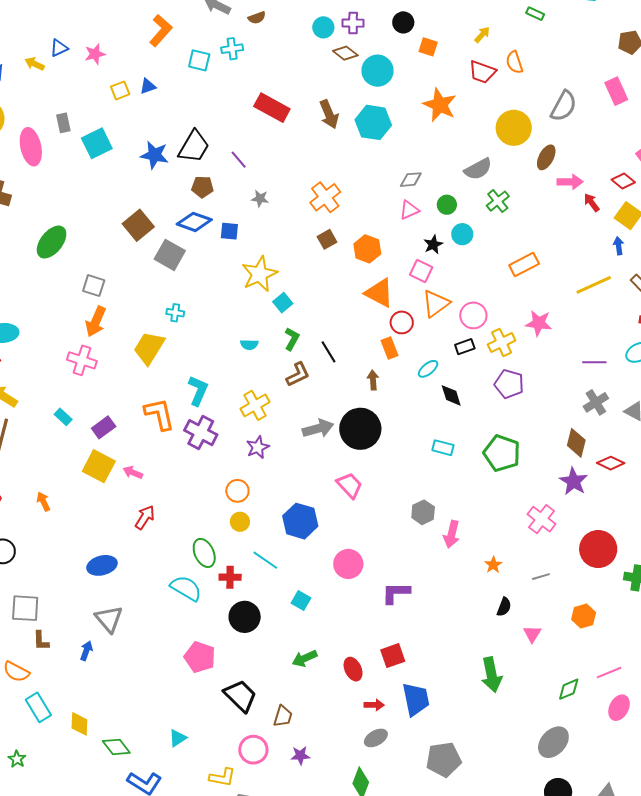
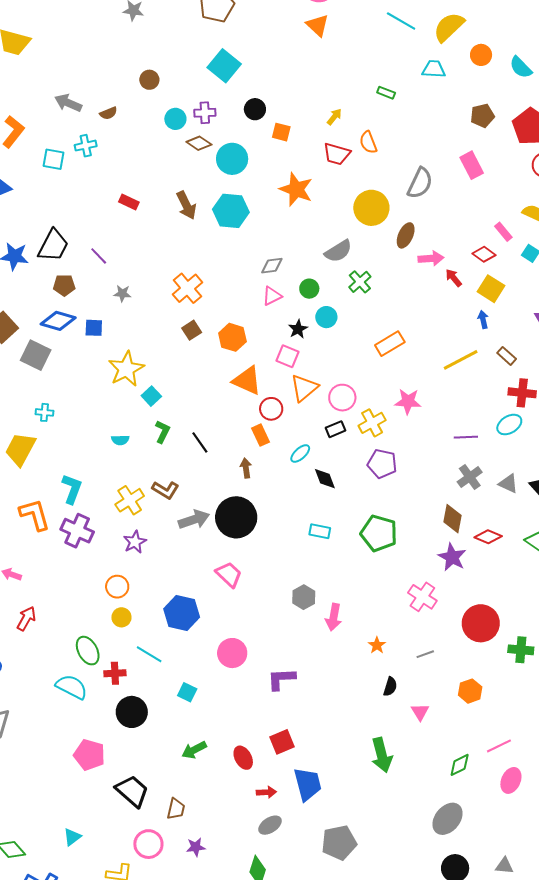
red rectangle: (272, 108) -> (129, 202), size x0.6
brown L-shape: (298, 374) -> (165, 490), moved, turned 60

